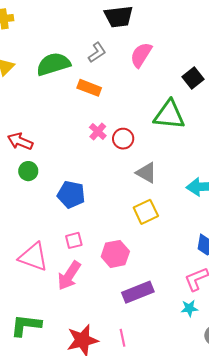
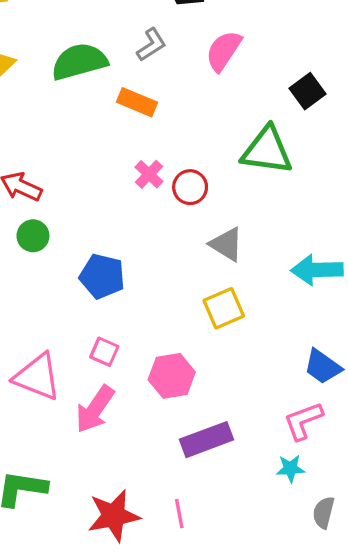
pink square: (74, 240) -> (104, 352), turned 36

